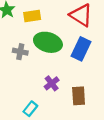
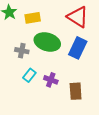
purple cross: (52, 83) -> (51, 80), turned -32
cyan rectangle: (30, 109) -> (29, 75), moved

